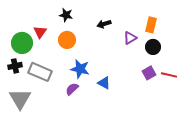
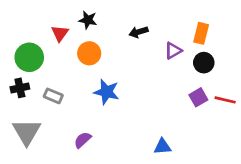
red triangle: (40, 32) -> (60, 33), moved
gray rectangle: (40, 72) -> (53, 96), size x0.6
blue triangle: (104, 83) -> (162, 147), moved, turned -32
purple semicircle: (72, 89) -> (83, 140), moved

